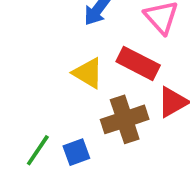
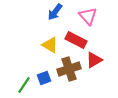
blue square: (76, 152) -> (44, 78), moved

